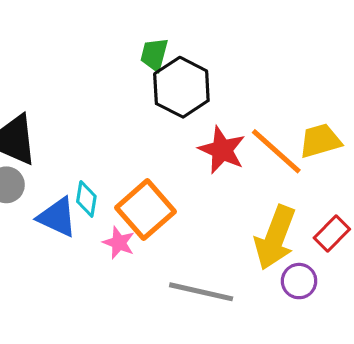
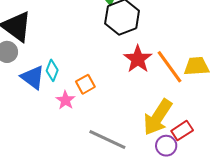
orange square: (146, 210) -> (85, 84), size x0.6
red rectangle: (332, 233) -> (182, 131), moved

